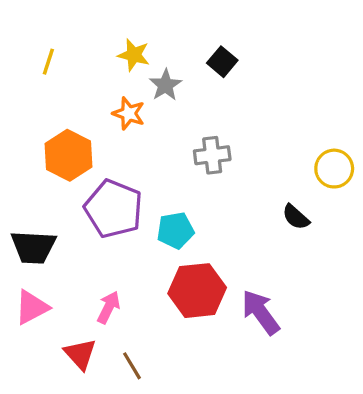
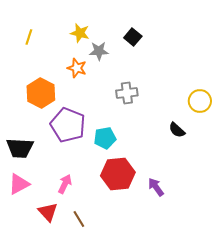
gray star: (165, 85) -> (99, 51), turned 30
purple arrow: (261, 312) -> (156, 187), size x0.7

